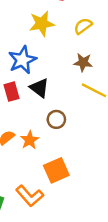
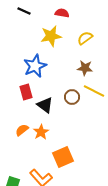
black triangle: (39, 88) -> (45, 105), moved
brown circle: (56, 119) -> (72, 97), moved

